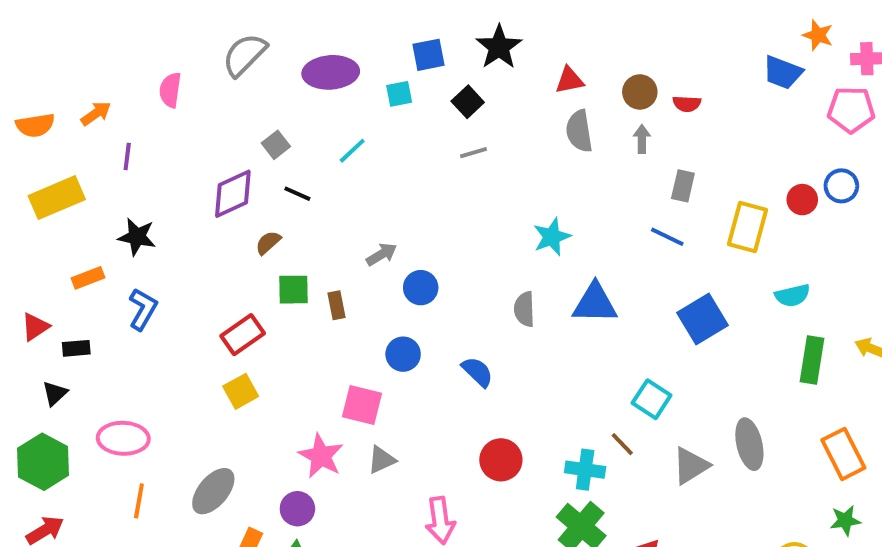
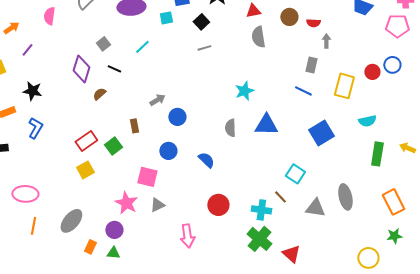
gray arrow: (642, 139) -> (326, 41), moved
purple line: (127, 157) -> (27, 50), turned 32
purple diamond: (233, 194) -> (81, 69), turned -48
green square: (294, 290) -> (113, 146), moved, turned -36
gray triangle: (691, 466) -> (315, 208), turned 40

